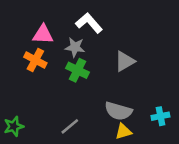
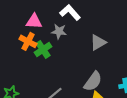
green cross: (77, 70) -> (43, 49), moved, turned 30
gray semicircle: (118, 111) -> (93, 81), turned -70

